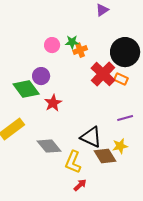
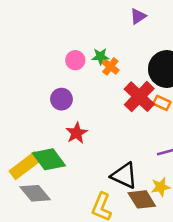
orange cross: (80, 50) -> (110, 66), turned -32
green diamond: (26, 89) -> (49, 159), moved
gray diamond: (49, 146) -> (35, 193), moved

